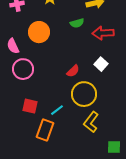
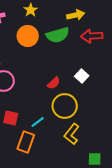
green semicircle: (77, 23) -> (58, 35), size x1.6
orange circle: (39, 32) -> (28, 36), moved
red arrow: (103, 33) -> (92, 36), moved

